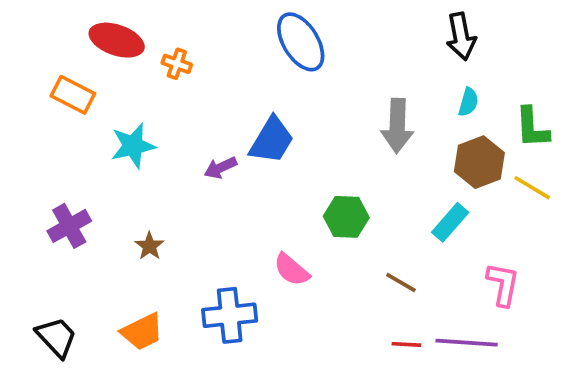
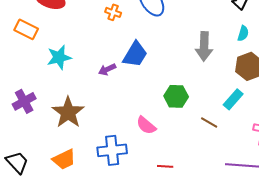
orange cross: (177, 64) -> (113, 12), moved
brown star: (149, 246) -> (68, 112), size x2.0
brown line: (401, 282) -> (209, 122), moved
red line: (406, 344) -> (165, 166), moved

